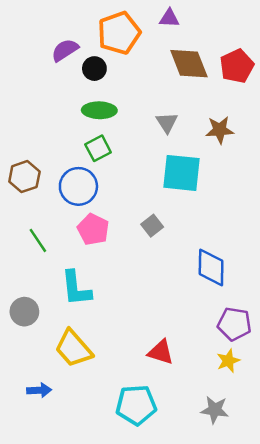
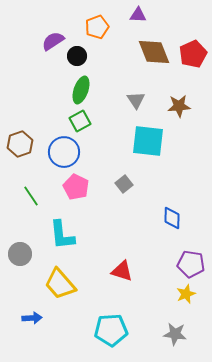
orange pentagon: (119, 33) -> (97, 27), size x0.7
green ellipse: (99, 110) -> (81, 90), turned -72
blue diamond: (211, 267) -> (172, 218), size x0.7
red triangle: (161, 352) -> (122, 271), moved

